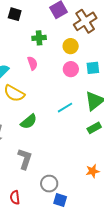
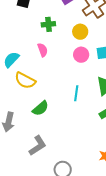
cyan line: (65, 108) -> (76, 93), turned -49
gray L-shape: (25, 159) -> (38, 146), turned 40

